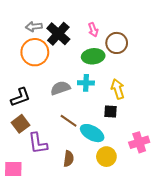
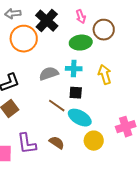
gray arrow: (34, 27) -> (13, 14), moved
black square: (111, 112) -> (76, 93), moved
purple L-shape: (38, 143) -> (27, 144), moved
brown semicircle: (69, 159) -> (57, 143), turned -63

